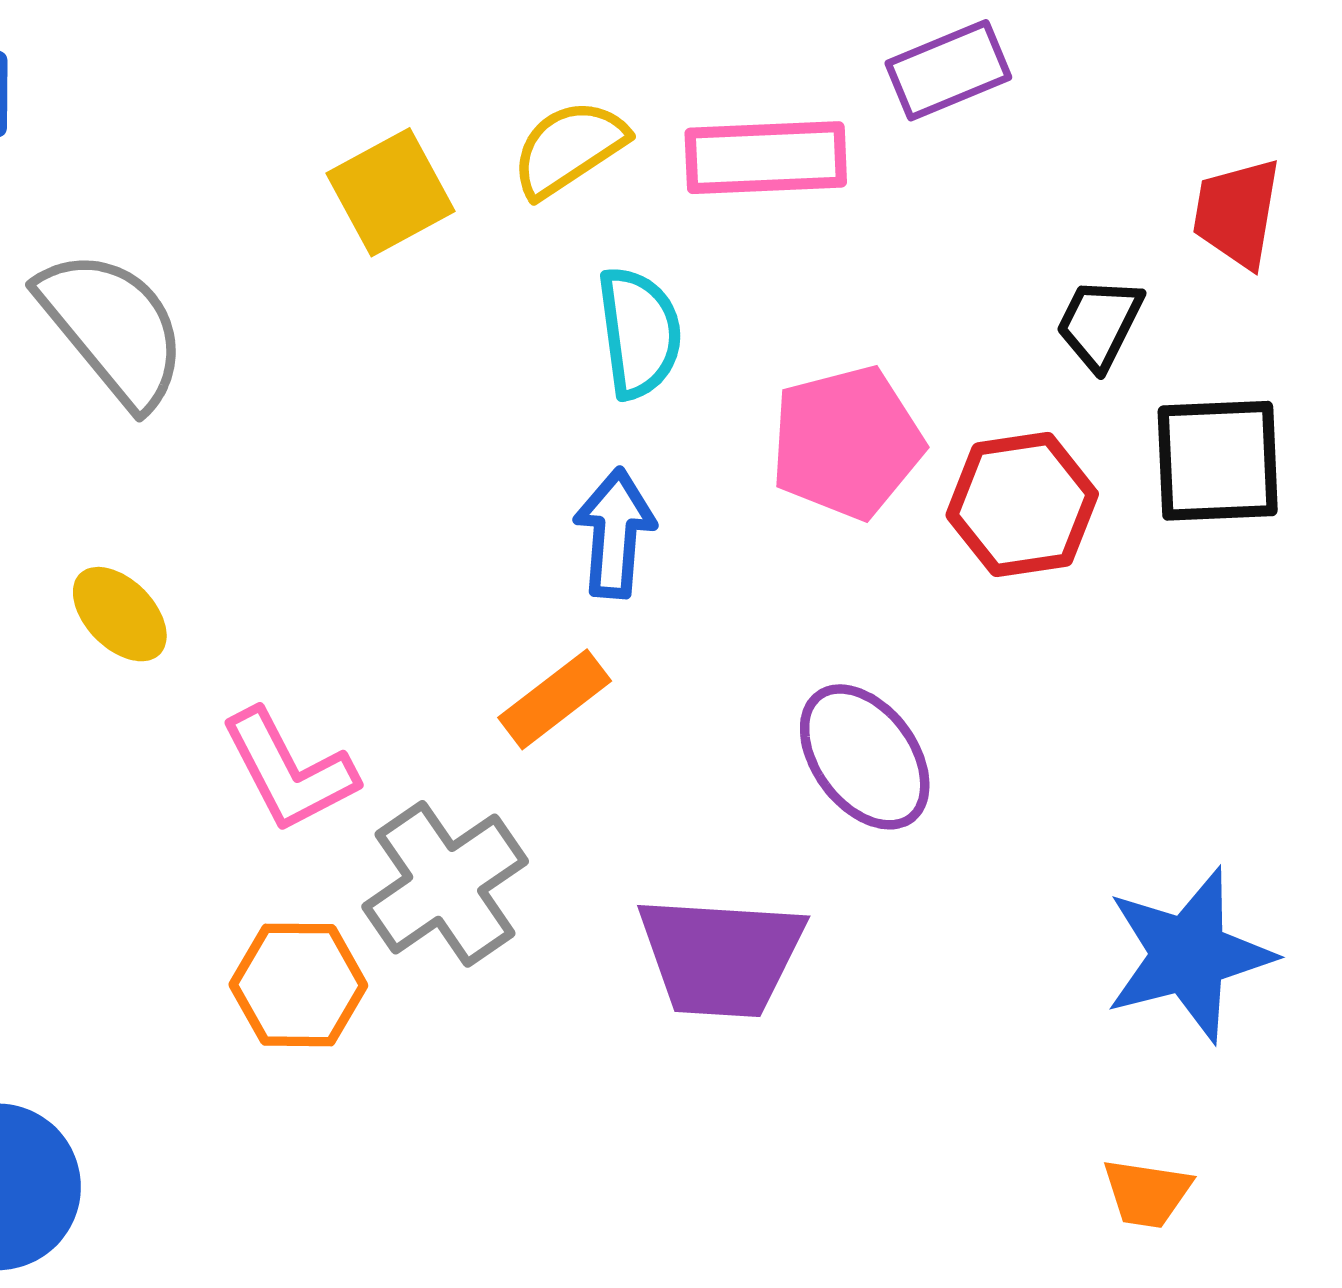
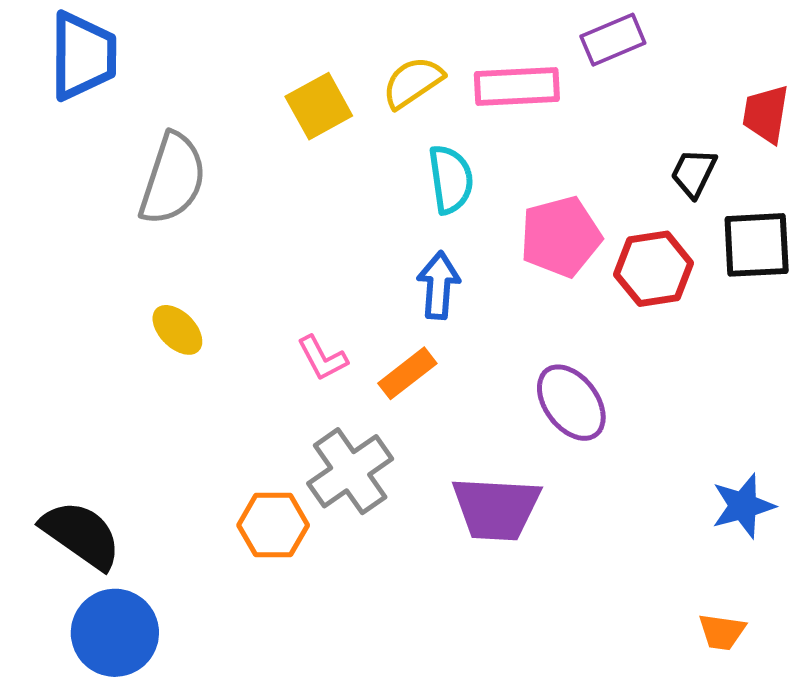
gray semicircle: (113, 328) -> (173, 179), turned 58
pink L-shape: (289, 771) -> (322, 358), moved, size x0.7
blue star: (1189, 955) -> (743, 506), size x0.7

